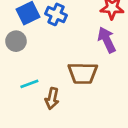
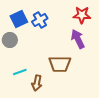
blue cross: (56, 14) -> (40, 20), turned 35

